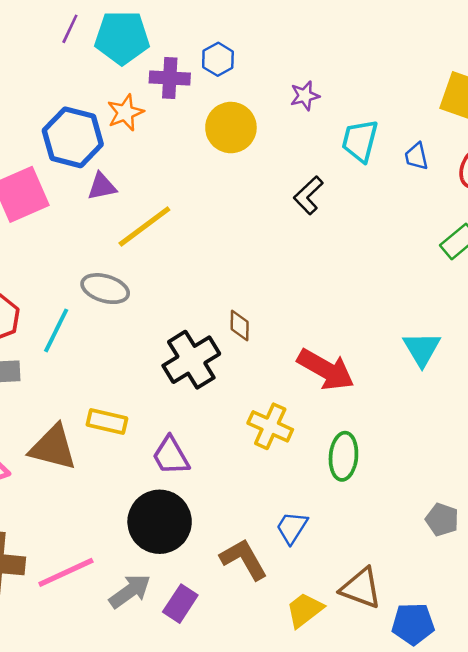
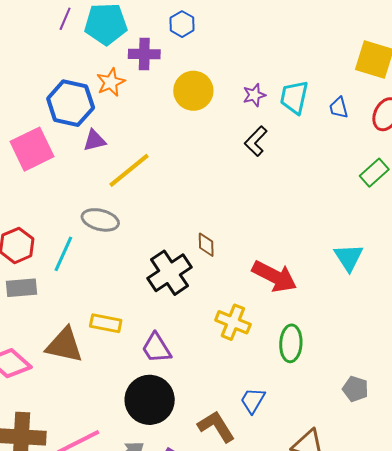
blue hexagon: (218, 59) -> (182, 24), moved
purple star: (305, 96) -> (254, 95), moved
gray pentagon: (442, 520) -> (355, 389), moved

